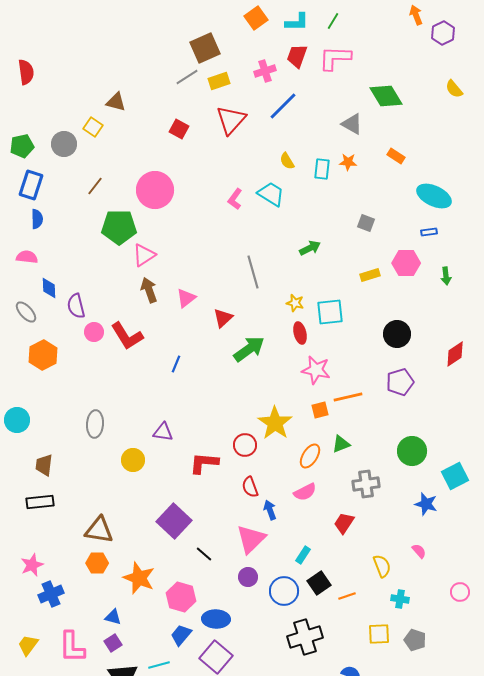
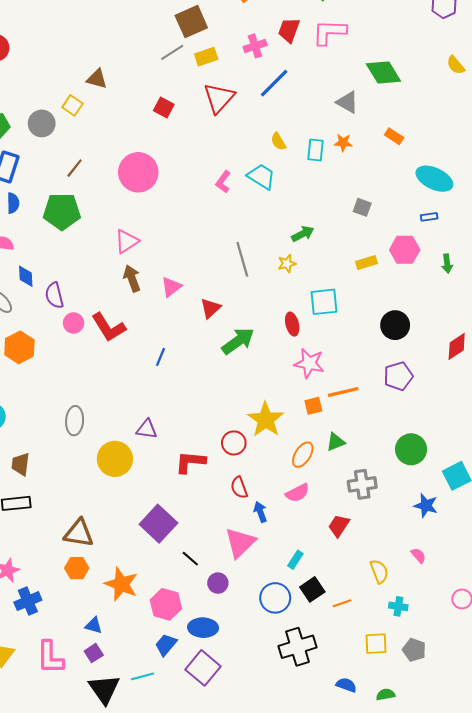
green pentagon: (119, 227) -> (62, 212), moved
yellow star: (295, 303) -> (287, 264), moved, turned -30
yellow circle: (133, 460) -> (115, 459), size x1.4
purple circle: (248, 577) -> (218, 583), moved

